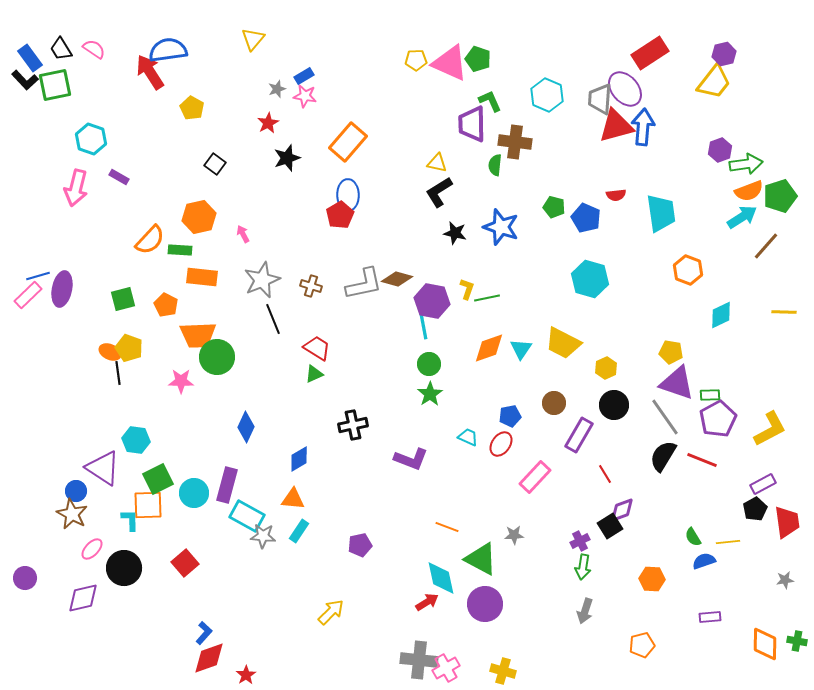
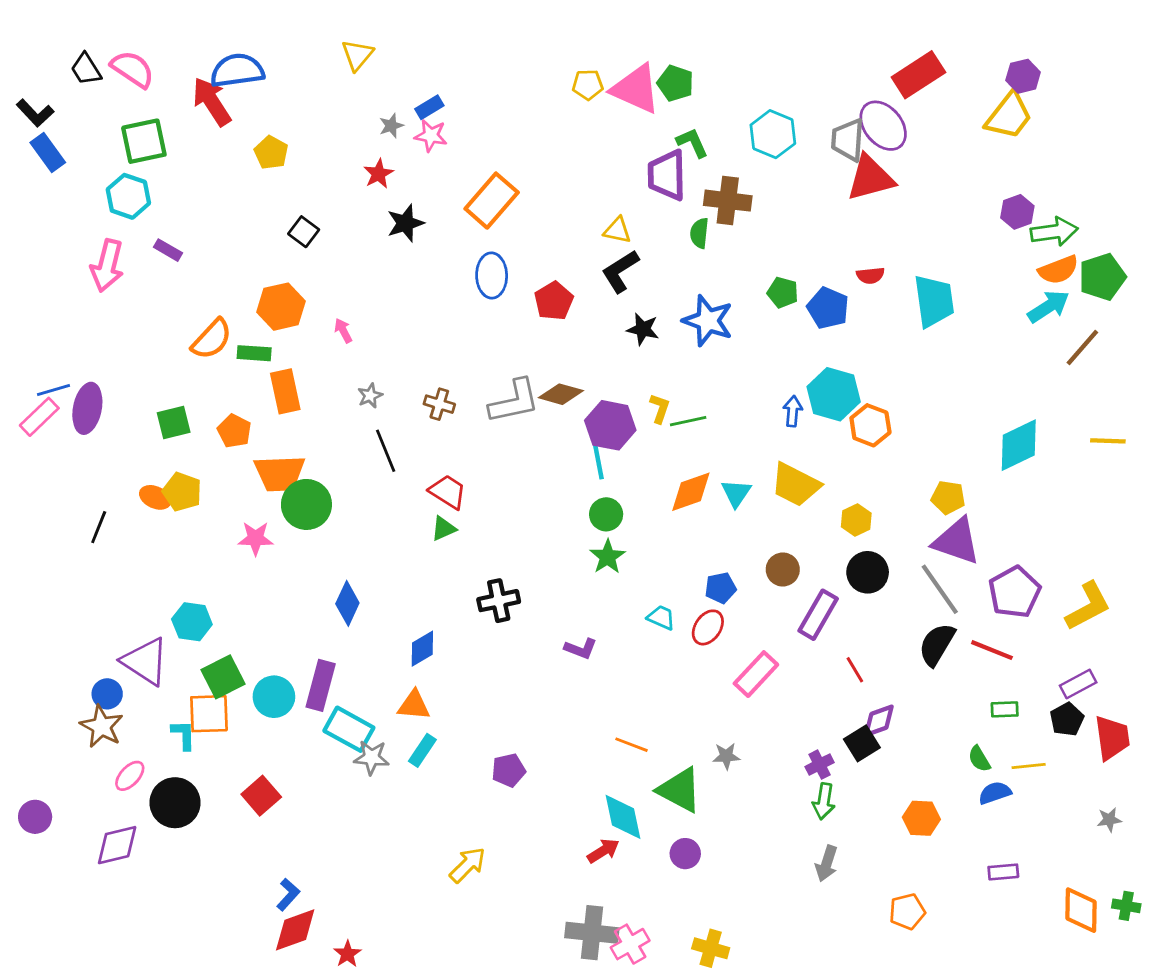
pink semicircle: (94, 49) -> (133, 69), size x1.4
blue rectangle: (30, 58) -> (48, 153), moved
green square: (55, 85) -> (144, 141), moved
blue arrow: (643, 127) -> (793, 411), moved, size x0.6
red pentagon: (340, 215) -> (554, 301), moved
orange hexagon: (688, 270) -> (870, 425), moved
orange rectangle: (202, 277) -> (285, 391), turned 72
gray star: (262, 280) -> (370, 396), size x0.5
cyan diamond: (721, 315) -> (1019, 445), size x1.4
black line: (118, 373) -> (99, 527), moved, turned 30
green rectangle: (710, 395) -> (1005, 709), moved
purple L-shape: (411, 459) -> (581, 649), size x0.7
purple circle: (485, 604) -> (685, 854), size x0.6

